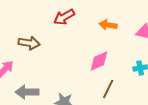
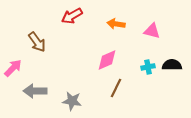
brown arrow: (29, 43) -> (37, 42), turned 45

